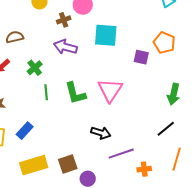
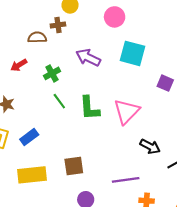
brown cross: (64, 20) -> (58, 25), moved
green line: (46, 92) -> (59, 101), turned -42
black arrow: (101, 133) -> (150, 146), moved
brown square: (68, 164) -> (74, 166), moved

